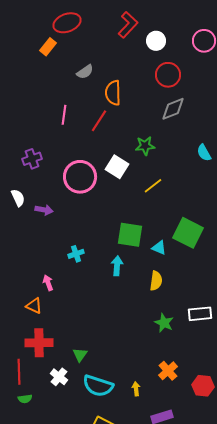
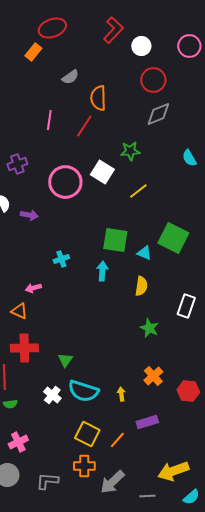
pink arrow: (48, 283) -> (33, 288), turned -84
white rectangle: (200, 314) -> (186, 306), moved, turned -65
white cross: (59, 377) -> (52, 395), moved

